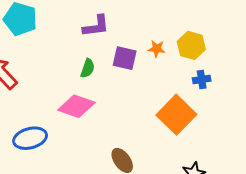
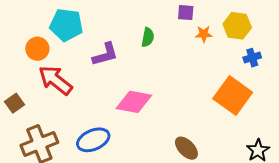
purple L-shape: (96, 26) -> (105, 54), moved
purple square: (125, 58) -> (186, 13), moved, size x0.7
green semicircle: (88, 68) -> (148, 37), moved

